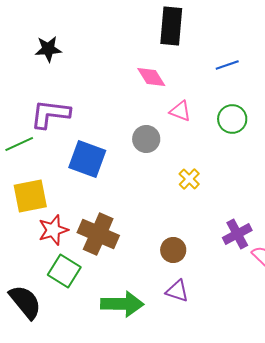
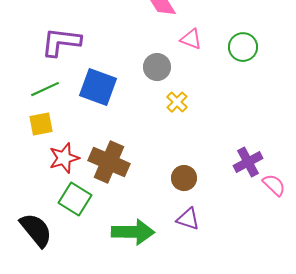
green line: (19, 144) -> (45, 89), moved
yellow cross: (189, 179) -> (177, 102), moved
yellow square: (30, 196) -> (41, 124), size x0.7

